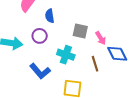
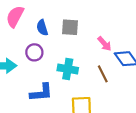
gray square: (80, 31) -> (70, 27), moved
blue L-shape: (40, 71) -> (41, 93), turned -45

